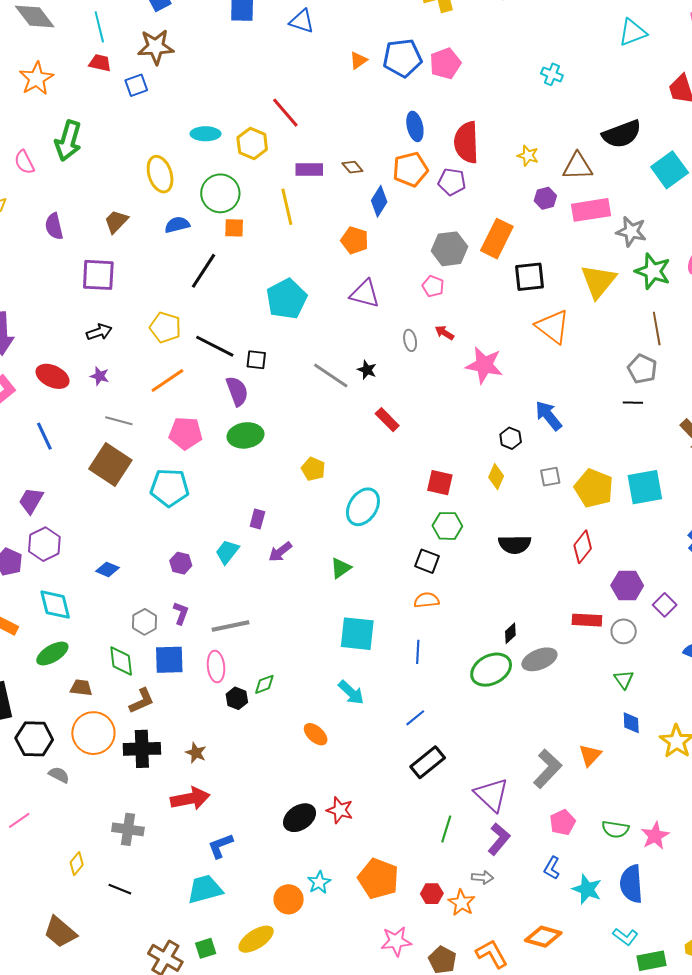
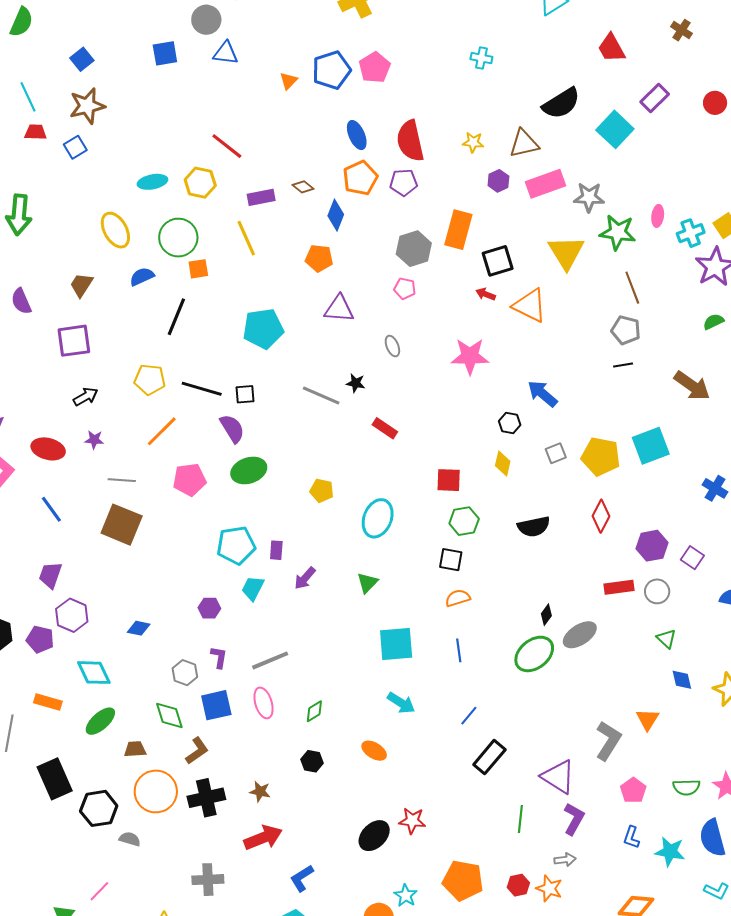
cyan pentagon: (287, 299) -> (263, 329), turned 30
red arrow: (444, 333) -> (486, 294), moved
cyan pentagon: (170, 488) -> (236, 545), moved
black hexagon: (237, 698) -> (312, 761), moved

